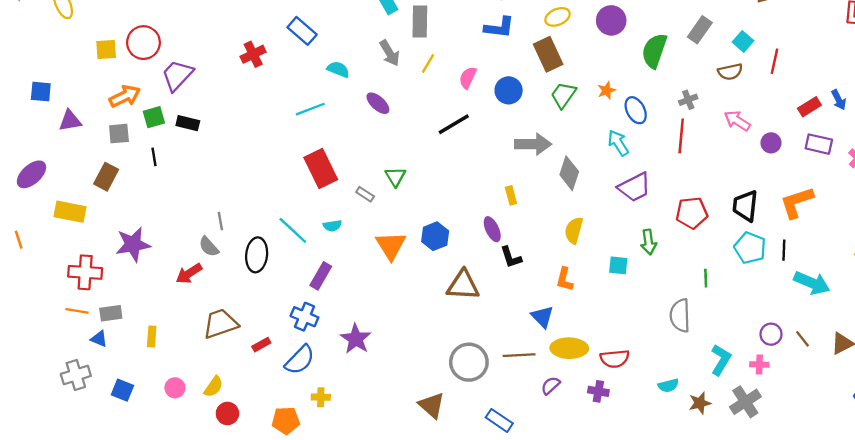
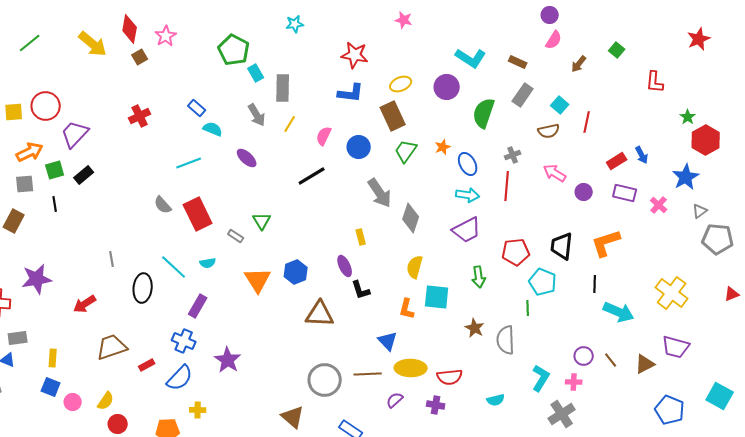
blue rectangle: (302, 31) -> (197, 108), moved, size x0.7
black rectangle: (188, 123) -> (84, 175), turned -54
cyan arrow: (618, 143) -> (468, 195), moved, turned 130
gray arrow: (533, 144) -> (380, 193), turned 56
gray semicircle: (209, 247) -> (163, 205), moved
cyan pentagon: (750, 248) -> (543, 282), moved
cyan square: (618, 265) -> (437, 297), moved, size x1.5
blue square: (122, 390) -> (51, 387), moved
brown star: (700, 403) -> (475, 328), moved, turned -30

